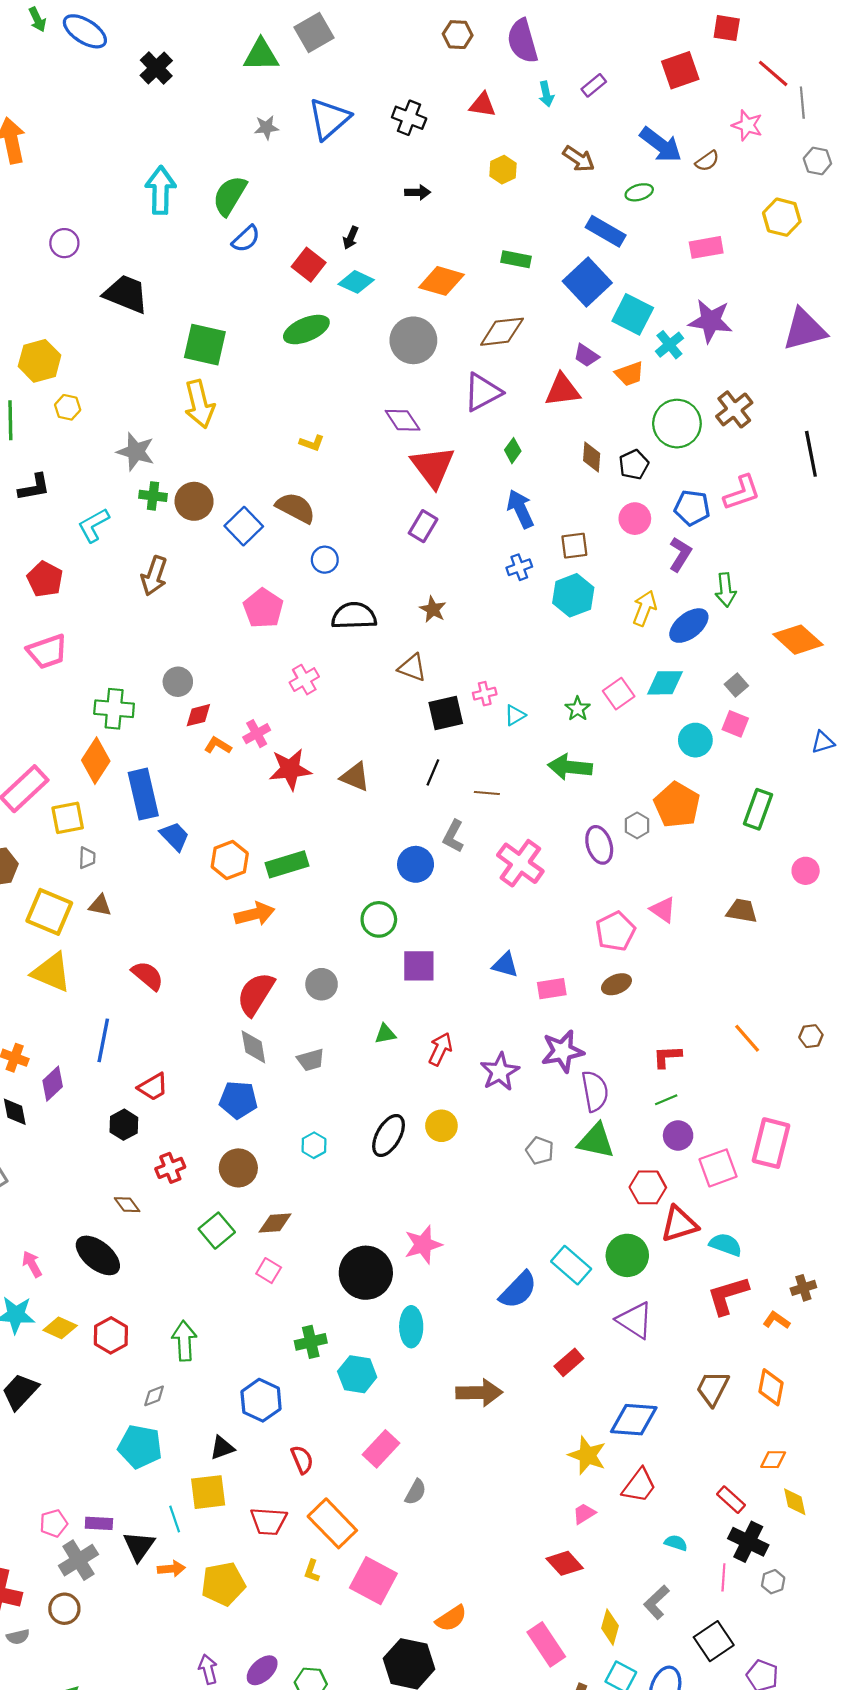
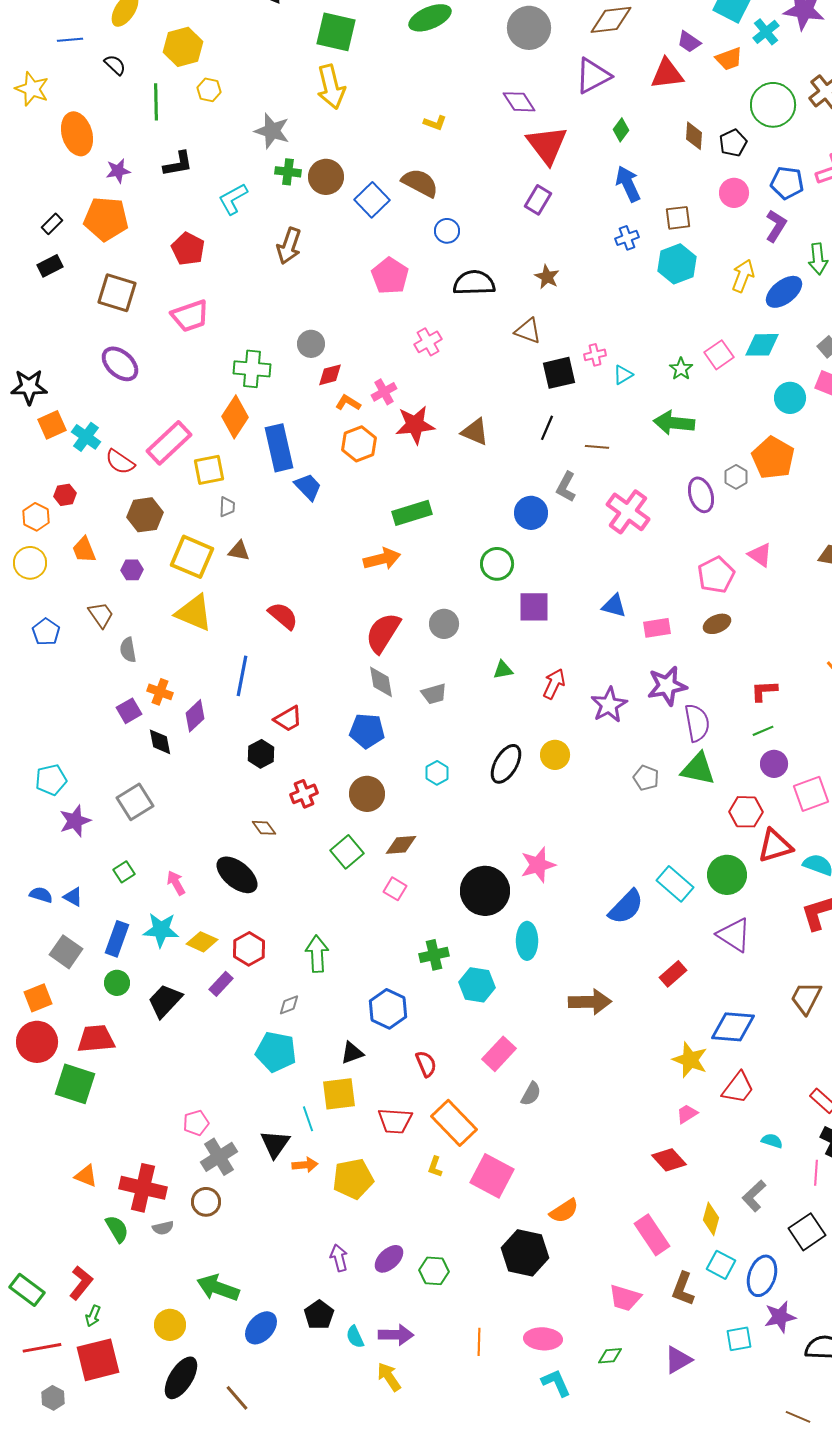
orange hexagon: (230, 860) -> (359, 444), moved
purple rectangle: (99, 1523) -> (221, 984), moved, turned -50

